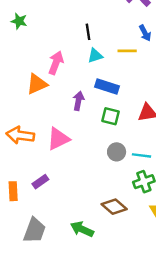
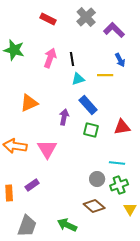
green star: (19, 21) -> (14, 50), size x1.5
pink arrow: (56, 63) -> (50, 58), moved
blue rectangle: (107, 87) -> (88, 105), turned 30
pink triangle: (58, 139) -> (47, 149), turned -35
gray circle: (117, 152) -> (97, 179), moved

